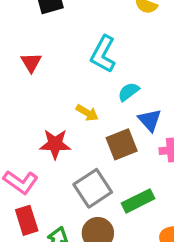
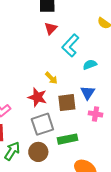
red triangle: (31, 62) -> (51, 28), moved
cyan semicircle: (129, 92) -> (90, 65), moved
red star: (55, 144) -> (37, 97), moved

